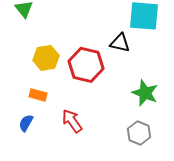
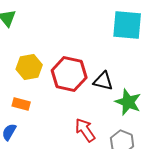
black triangle: (120, 43) -> (103, 81), moved
red arrow: (72, 121) -> (85, 130), moved

